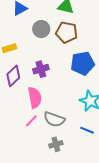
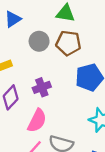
pink semicircle: (35, 98) -> (37, 121), turned 40

